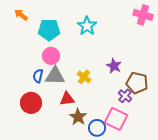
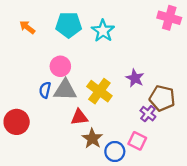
orange arrow: (21, 15) -> (27, 27), moved
cyan pentagon: (49, 30) -> (69, 25), moved
yellow cross: (84, 77) -> (99, 91), size x1.5
red circle: (31, 103) -> (17, 122), moved
pink square: (116, 119) -> (137, 141), size x0.7

